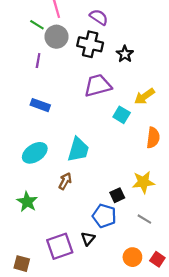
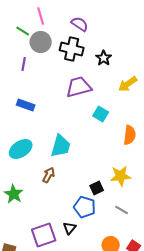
yellow arrow: (144, 96) -> (128, 84), moved

